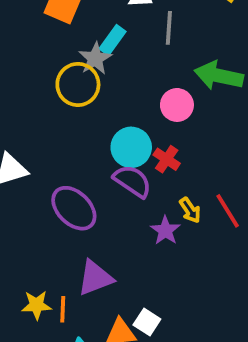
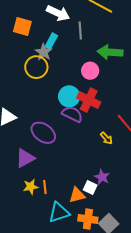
red cross: (167, 159) -> (89, 100), size x1.6
yellow arrow: (190, 210) -> (106, 138), moved
purple star: (165, 230) -> (102, 177), moved
purple triangle: (95, 278) -> (25, 158), moved

